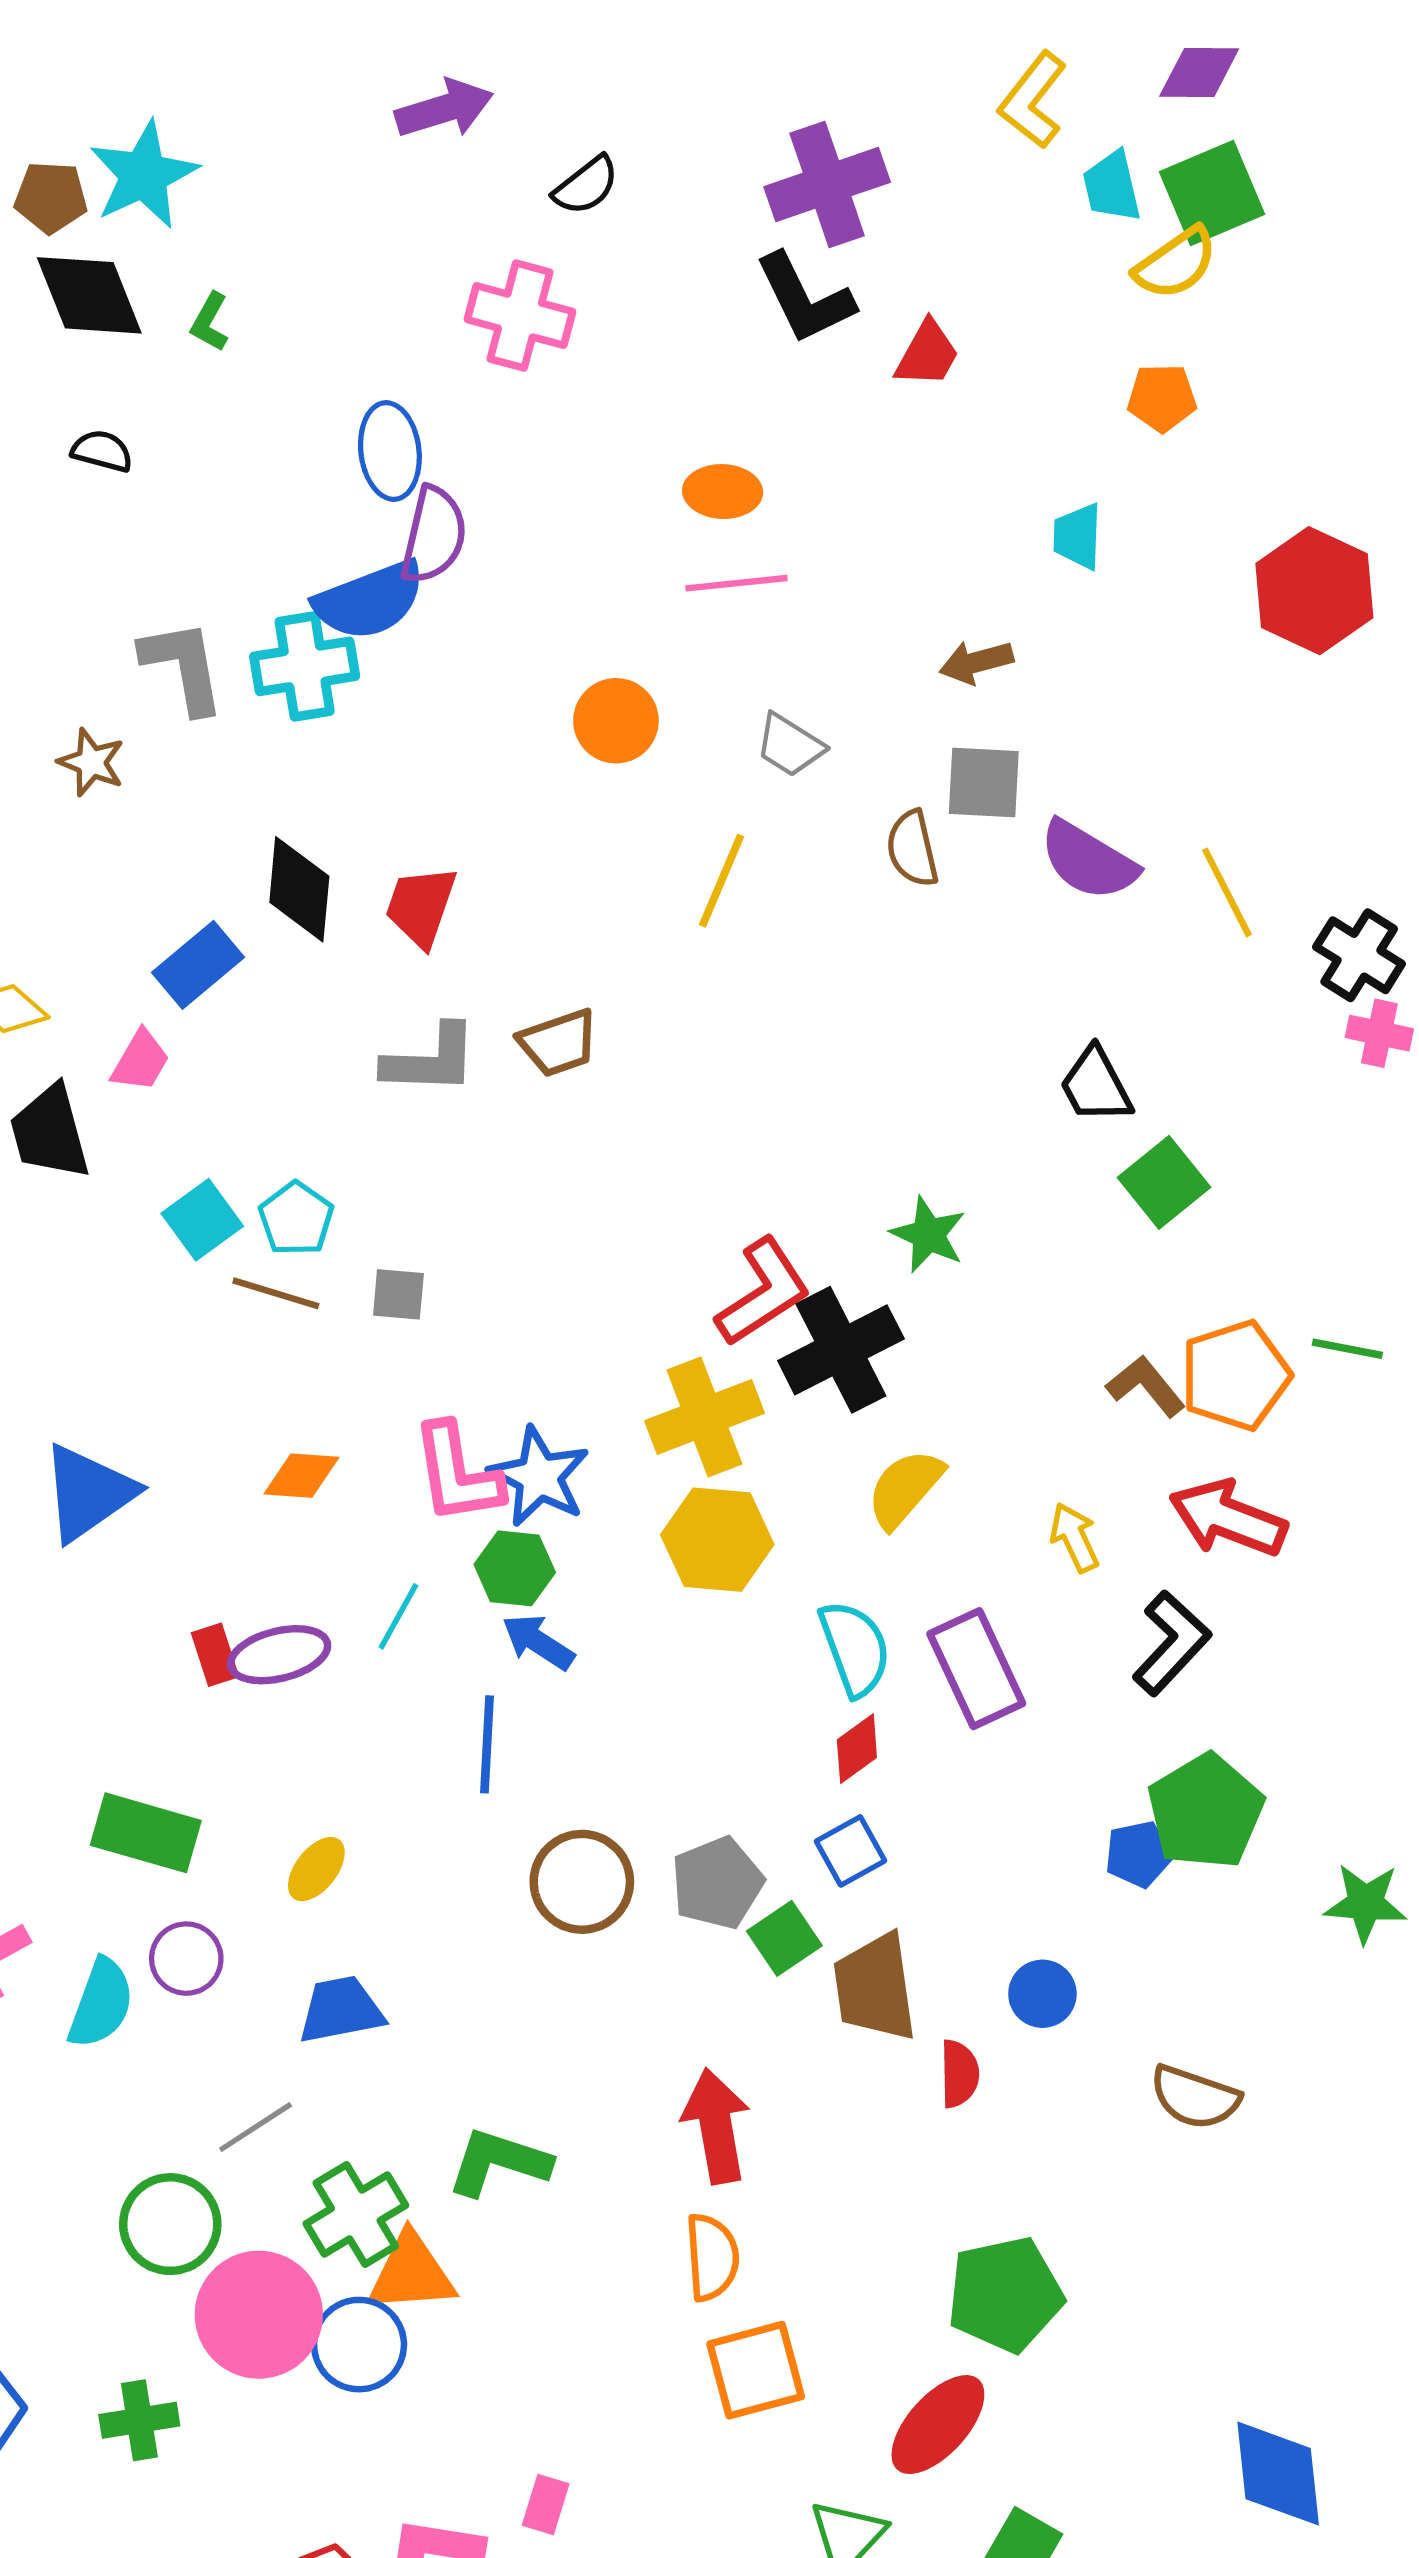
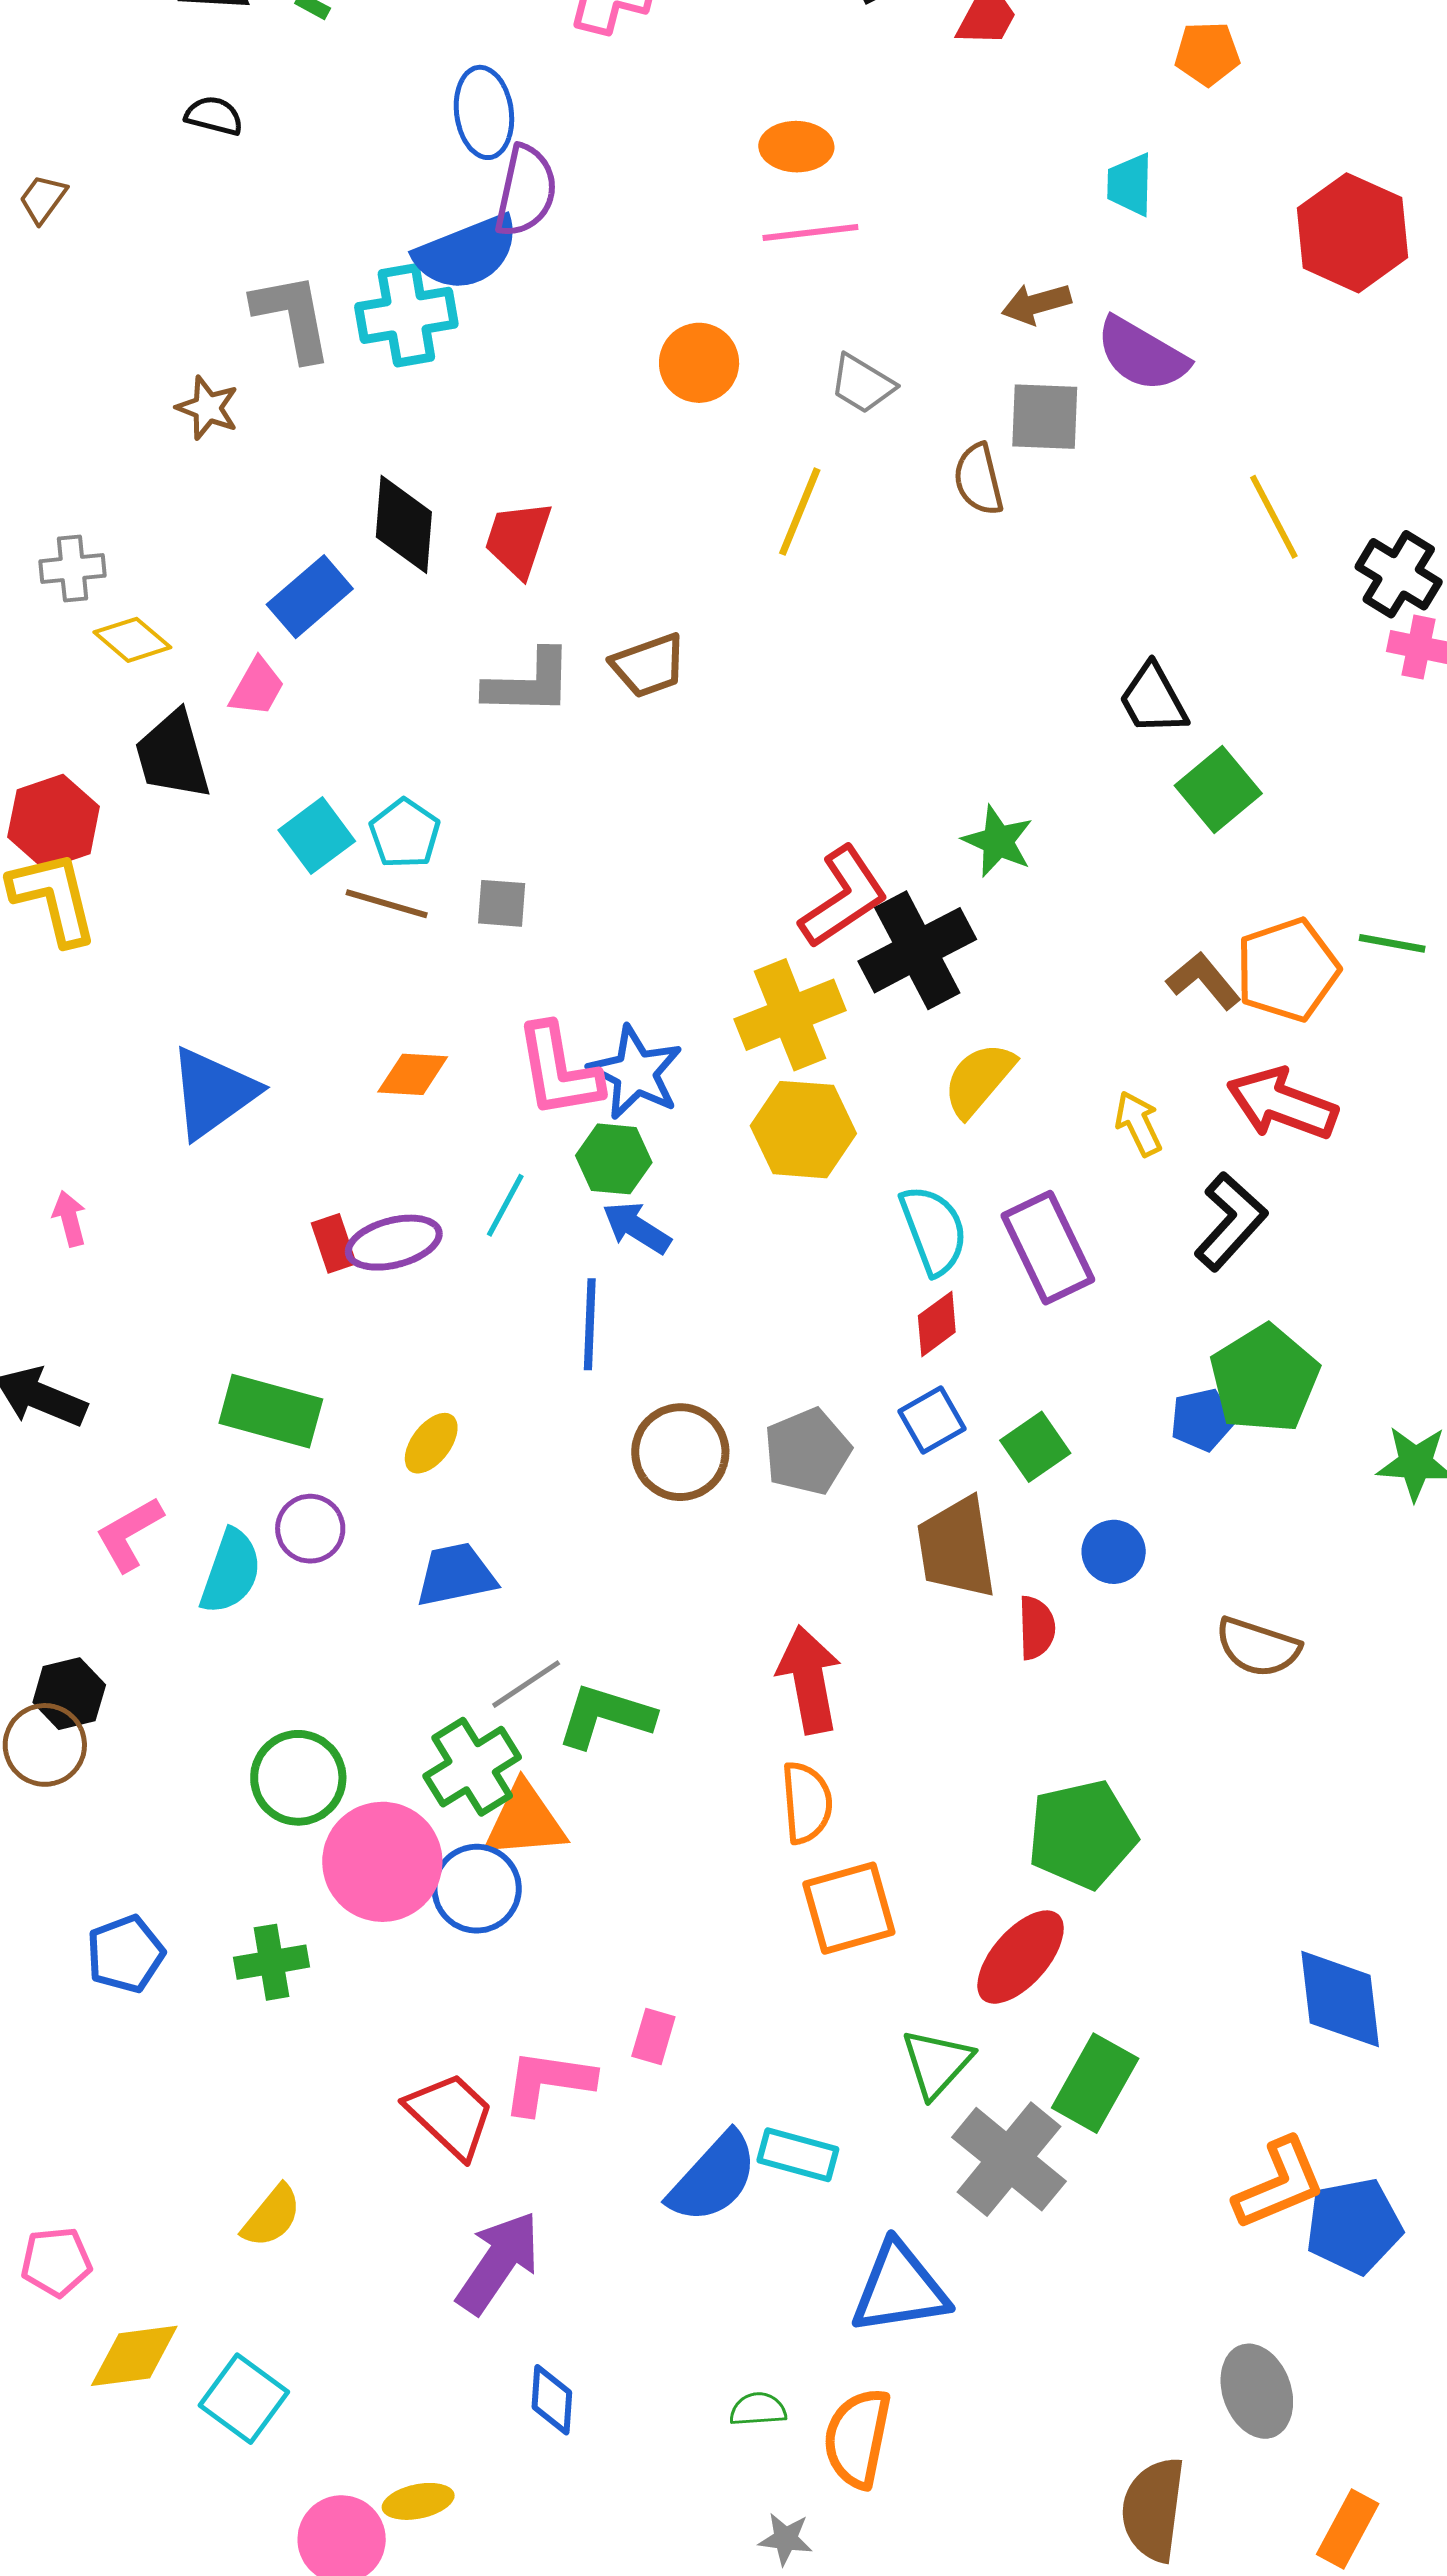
purple semicircle: (1088, 860) -> (1142, 354), moved
green square: (784, 1938) -> (1035, 1447), moved
gray line: (256, 2127) -> (526, 1684), moved

